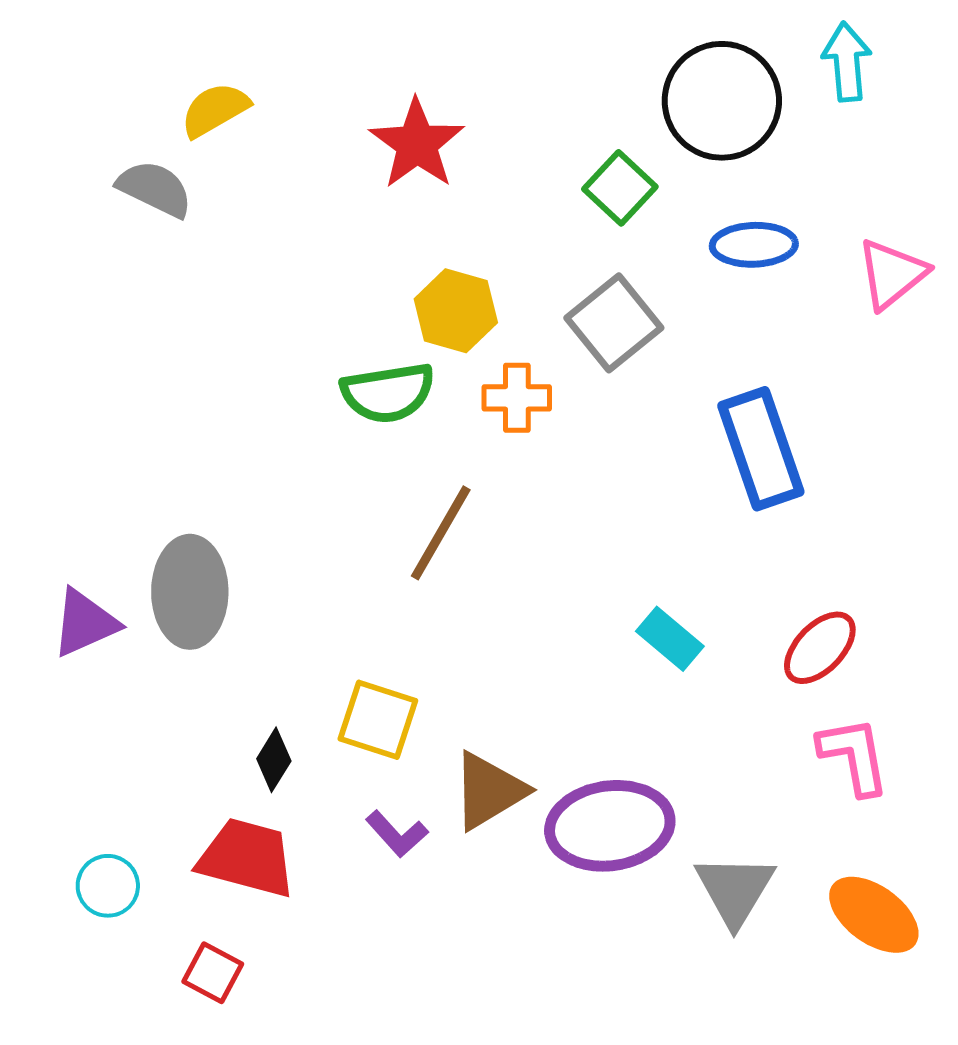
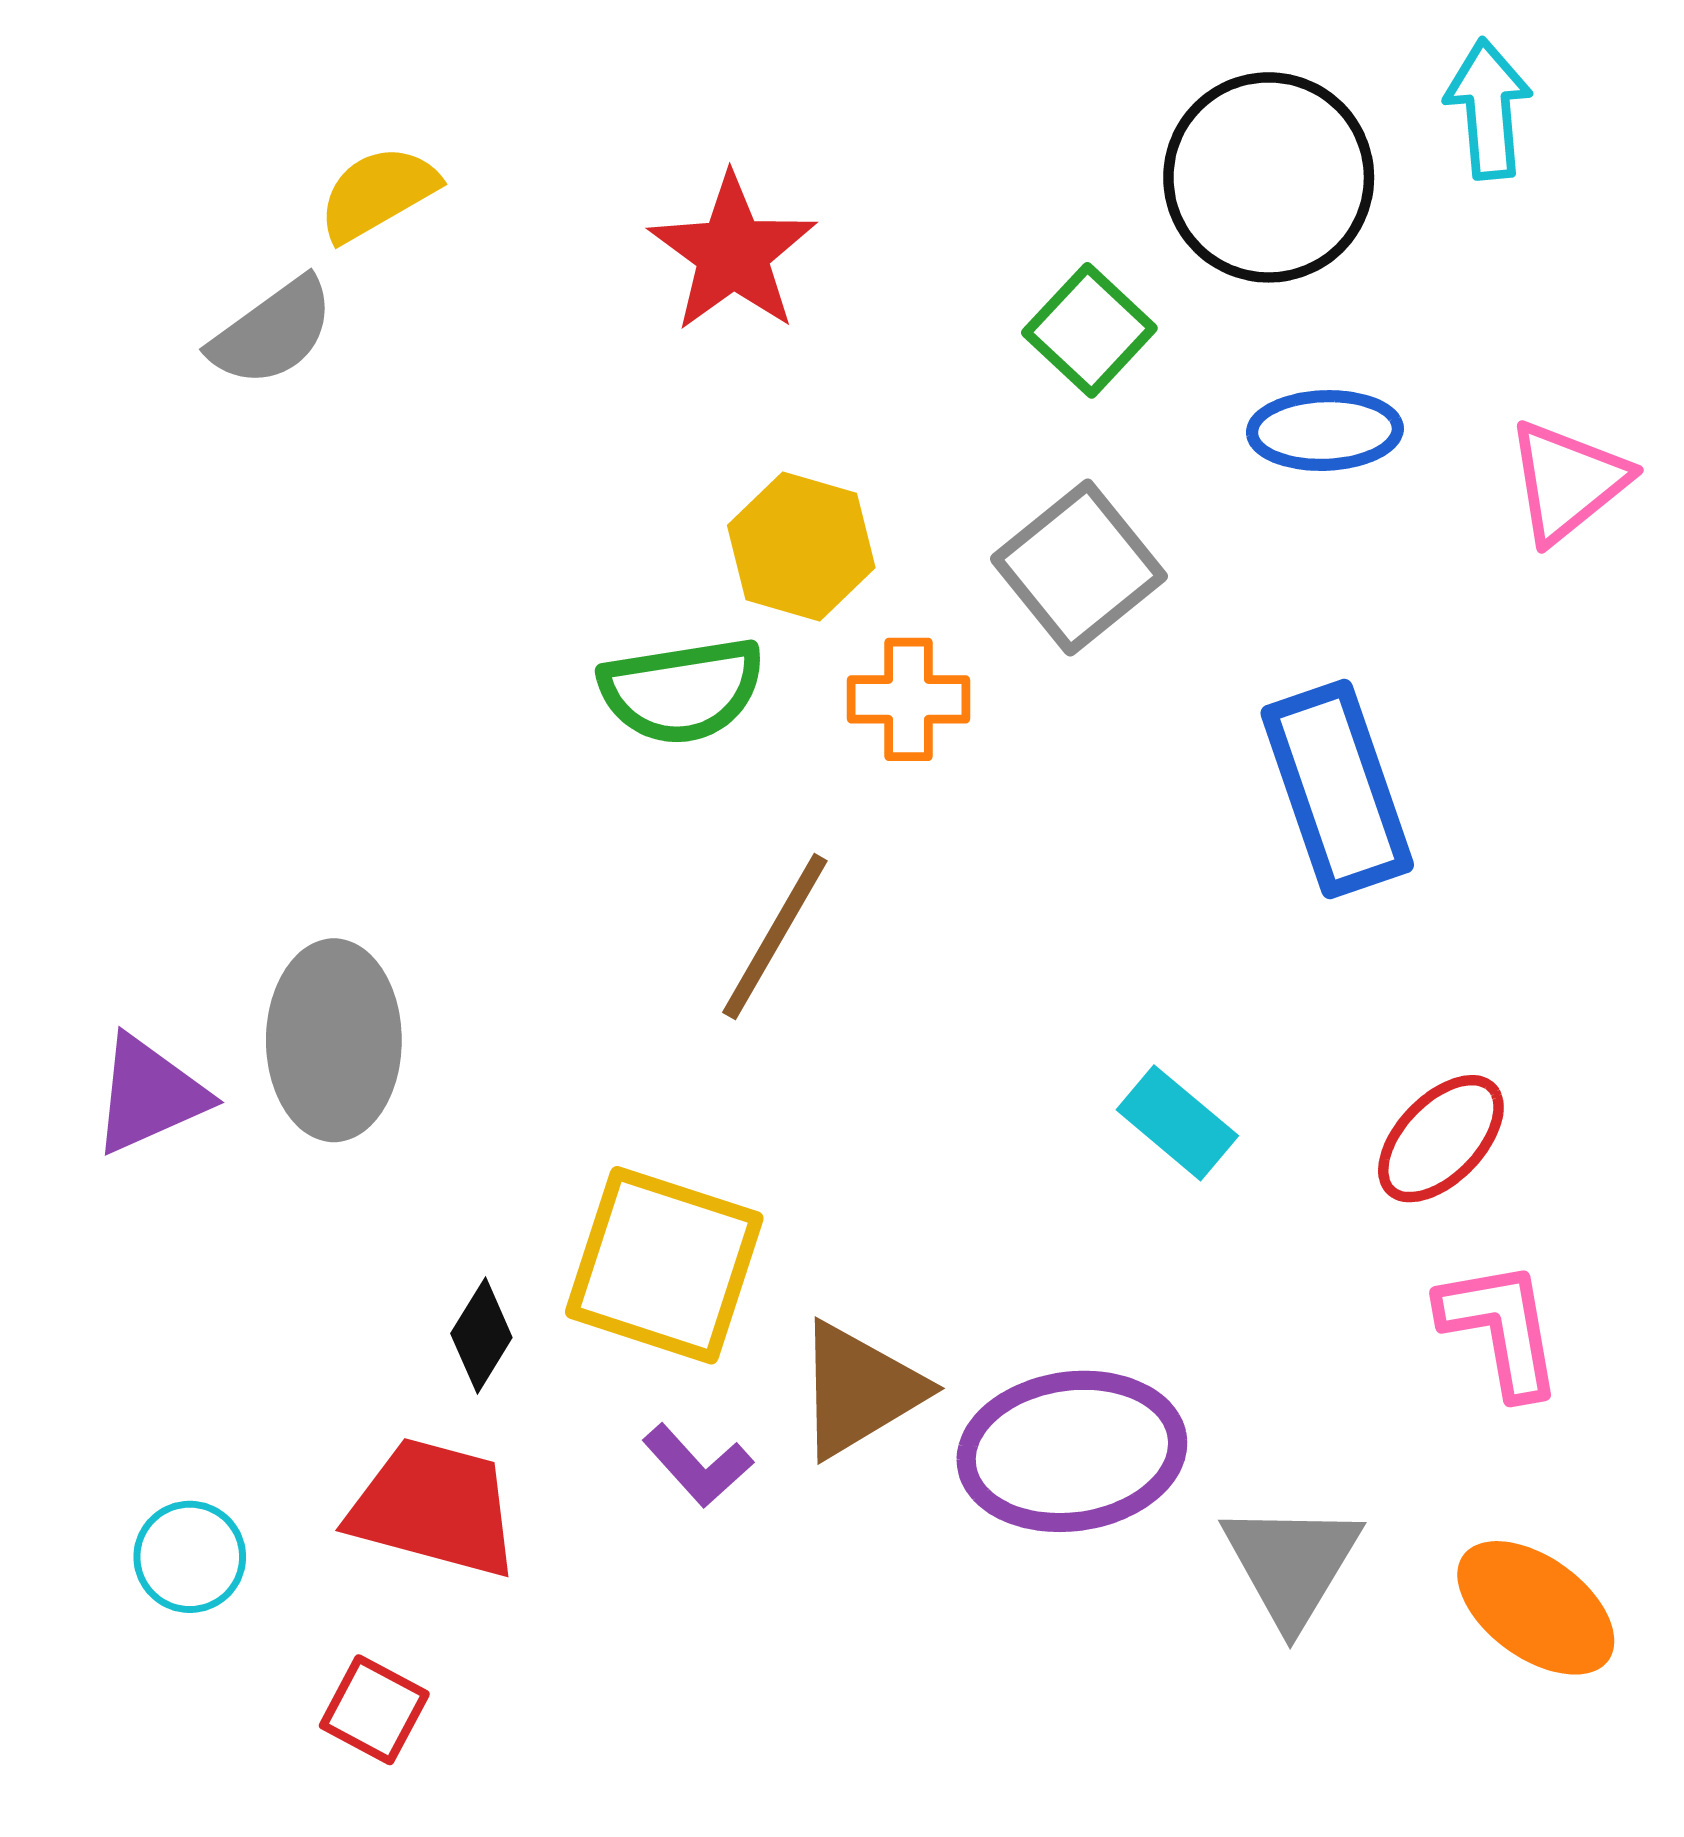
gray semicircle: (155, 189) -> (272, 332), turned 118
yellow square: (378, 720) -> (664, 1265), size x1.4

